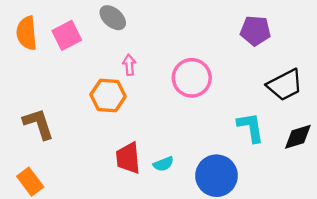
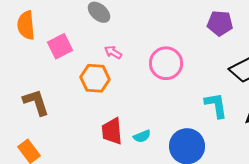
pink square: (67, 35) -> (60, 46), moved
pink arrow: (129, 65) -> (113, 52), turned -54

